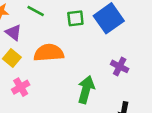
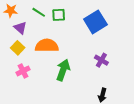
green square: (75, 18) -> (59, 15), moved
green arrow: (86, 90) -> (63, 70), moved

